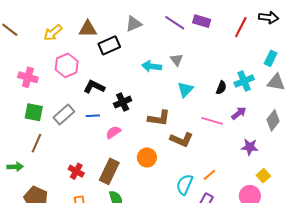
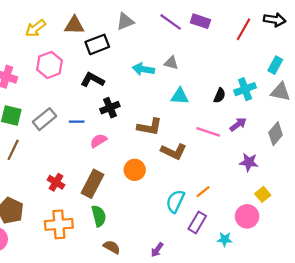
gray triangle: (177, 60) -> (171, 63), turned -40
black L-shape: (94, 87) -> (92, 80), moved
cyan triangle: (185, 90) -> (180, 96), turned 48

